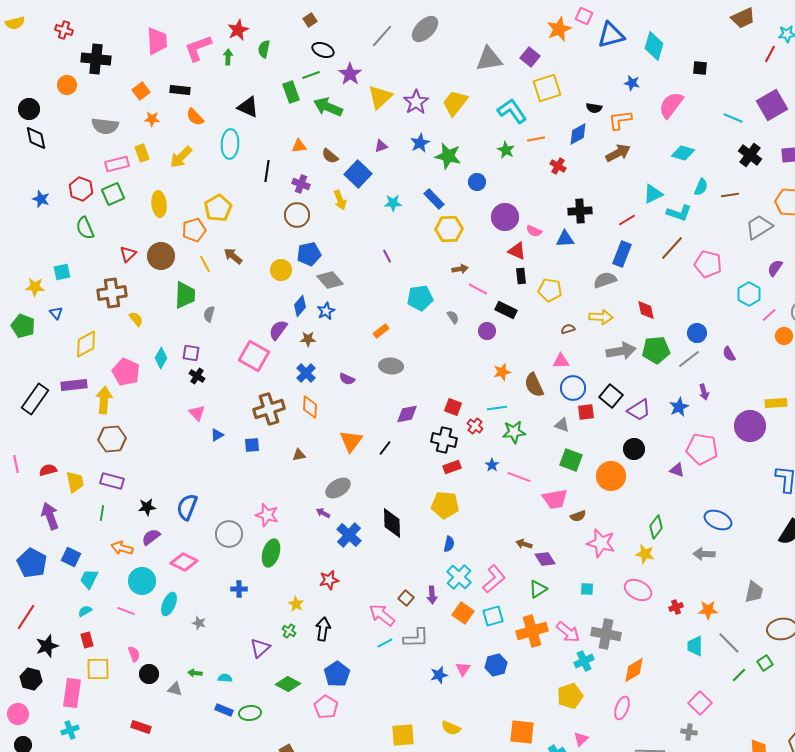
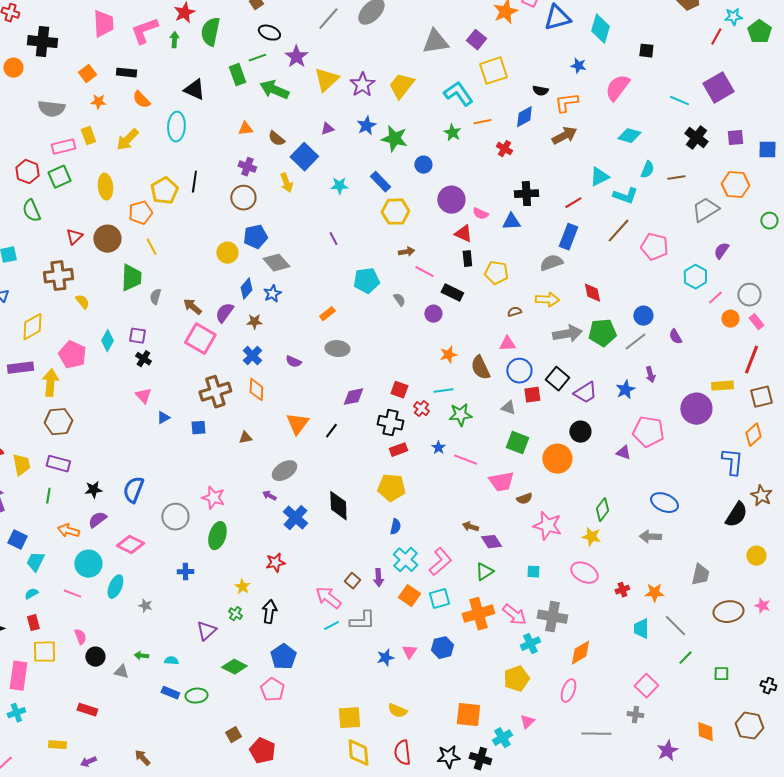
green semicircle: (264, 49) -> (210, 32), size x1.6
black line: (267, 171) -> (194, 182), moved
brown arrow: (233, 256) -> (192, 307), moved
green square: (765, 663) -> (721, 674), moved, turned 35

